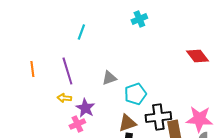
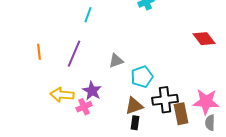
purple line: (67, 71) -> (74, 54), turned 40
yellow arrow: (64, 98) -> (62, 95), moved, size x1.6

